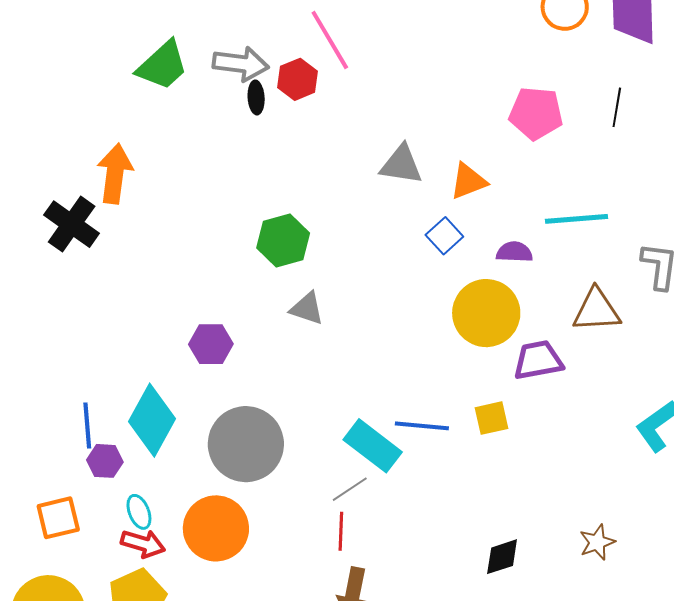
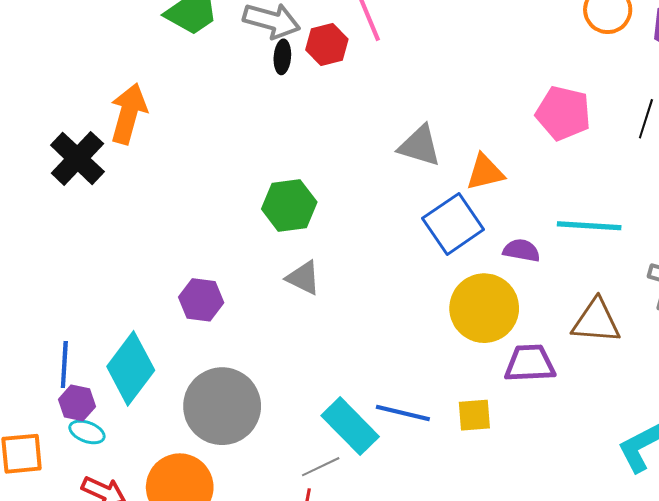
blue square: (444, 236) -> (453, 224), size x1.6
cyan ellipse: (139, 512) -> (87, 432), moved, turned -56

